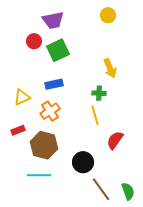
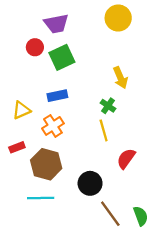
yellow circle: (108, 15) -> (118, 18), size x1.5
green cross: (99, 93) -> (108, 106), turned 32

